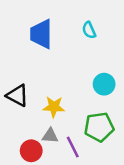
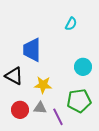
cyan semicircle: (89, 30) -> (71, 24), turned -128
blue trapezoid: (41, 34) -> (32, 50), moved
red circle: (31, 151) -> (20, 110), moved

